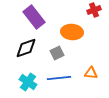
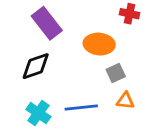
red cross: (94, 10) -> (130, 14), turned 32
gray square: (57, 53) -> (116, 73), moved

